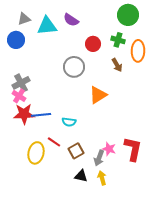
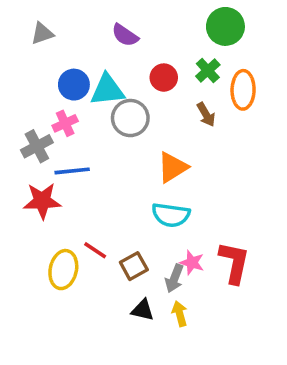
cyan triangle: (47, 26) -> (107, 90), moved
blue circle: (16, 40) -> (74, 85), moved
green cross: (118, 40) -> (208, 70), turned 32
pink cross: (19, 96) -> (65, 123), moved, turned 32
blue line: (41, 115) -> (72, 171), moved
cyan semicircle: (69, 122) -> (171, 215), moved, size x1.5

